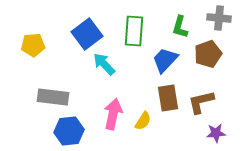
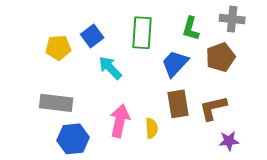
blue square: (87, 34) -> (92, 36), size x0.7
yellow pentagon: (33, 45) -> (58, 48), moved
yellow semicircle: (143, 121) -> (152, 128), turned -36

